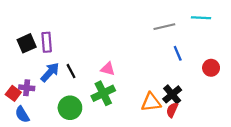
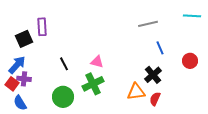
cyan line: (201, 18) -> (192, 16), moved
purple rectangle: (47, 42) -> (42, 27), moved
blue arrow: (50, 72) -> (17, 65), moved
black cross: (172, 94) -> (153, 75), moved

